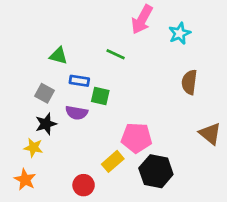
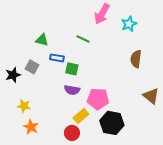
purple semicircle: (77, 113) -> (72, 90), moved
black star: (46, 124) -> (13, 75), moved
orange star: (25, 180) -> (31, 127), moved
red circle: (84, 185) -> (72, 133), moved

